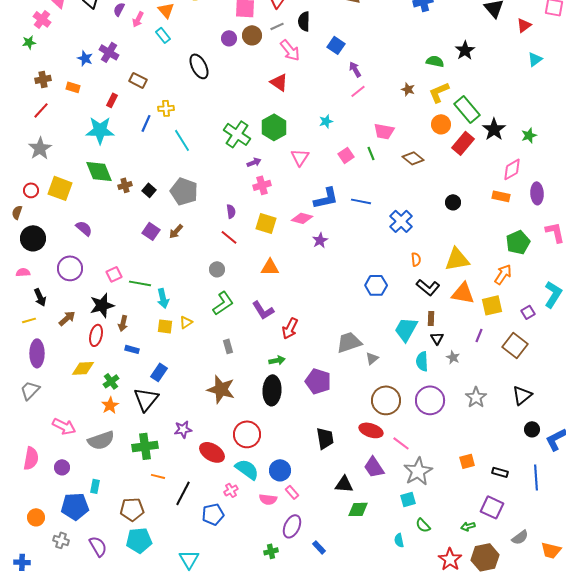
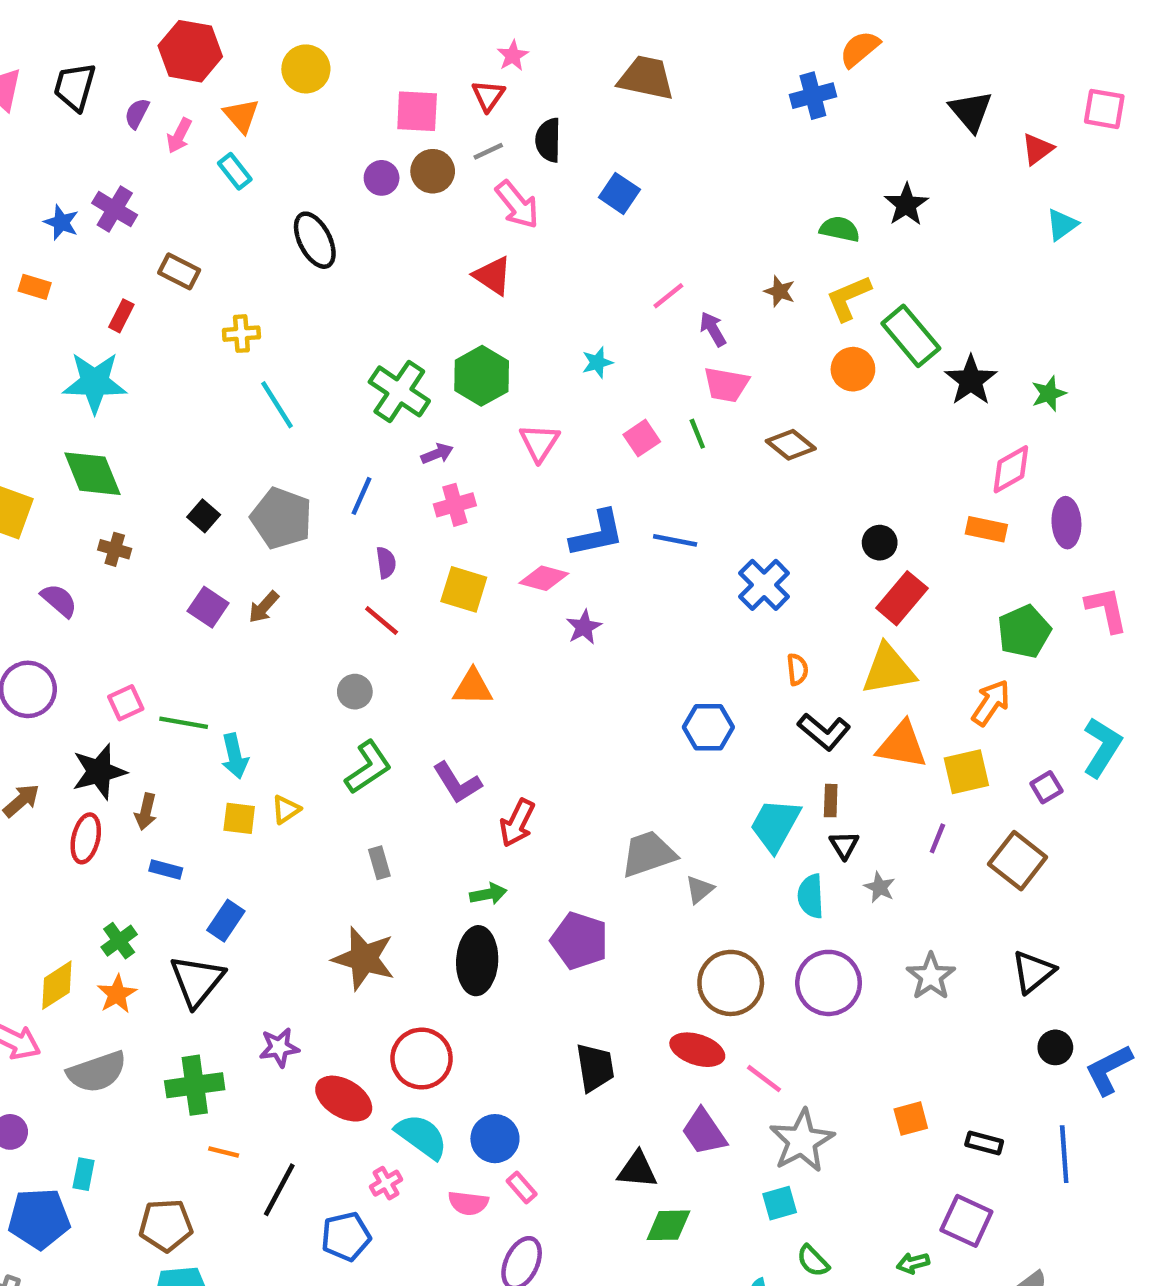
purple arrow: (355, 69) -> (713, 329), moved
blue line: (146, 123) -> (362, 496), moved
red rectangle: (463, 143) -> (902, 598), moved
brown cross: (125, 185) -> (115, 549), moved, turned 32
yellow diamond: (83, 368) -> (57, 985), moved, turned -30

